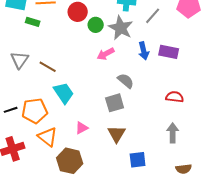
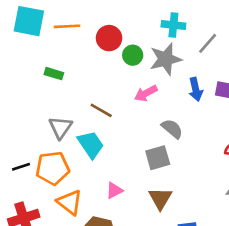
green rectangle: (33, 22) -> (54, 74), moved
gray star: (121, 28) -> (166, 59), turned 30
gray triangle: (20, 60) -> (60, 127), moved
brown line: (48, 67) -> (101, 110), moved

